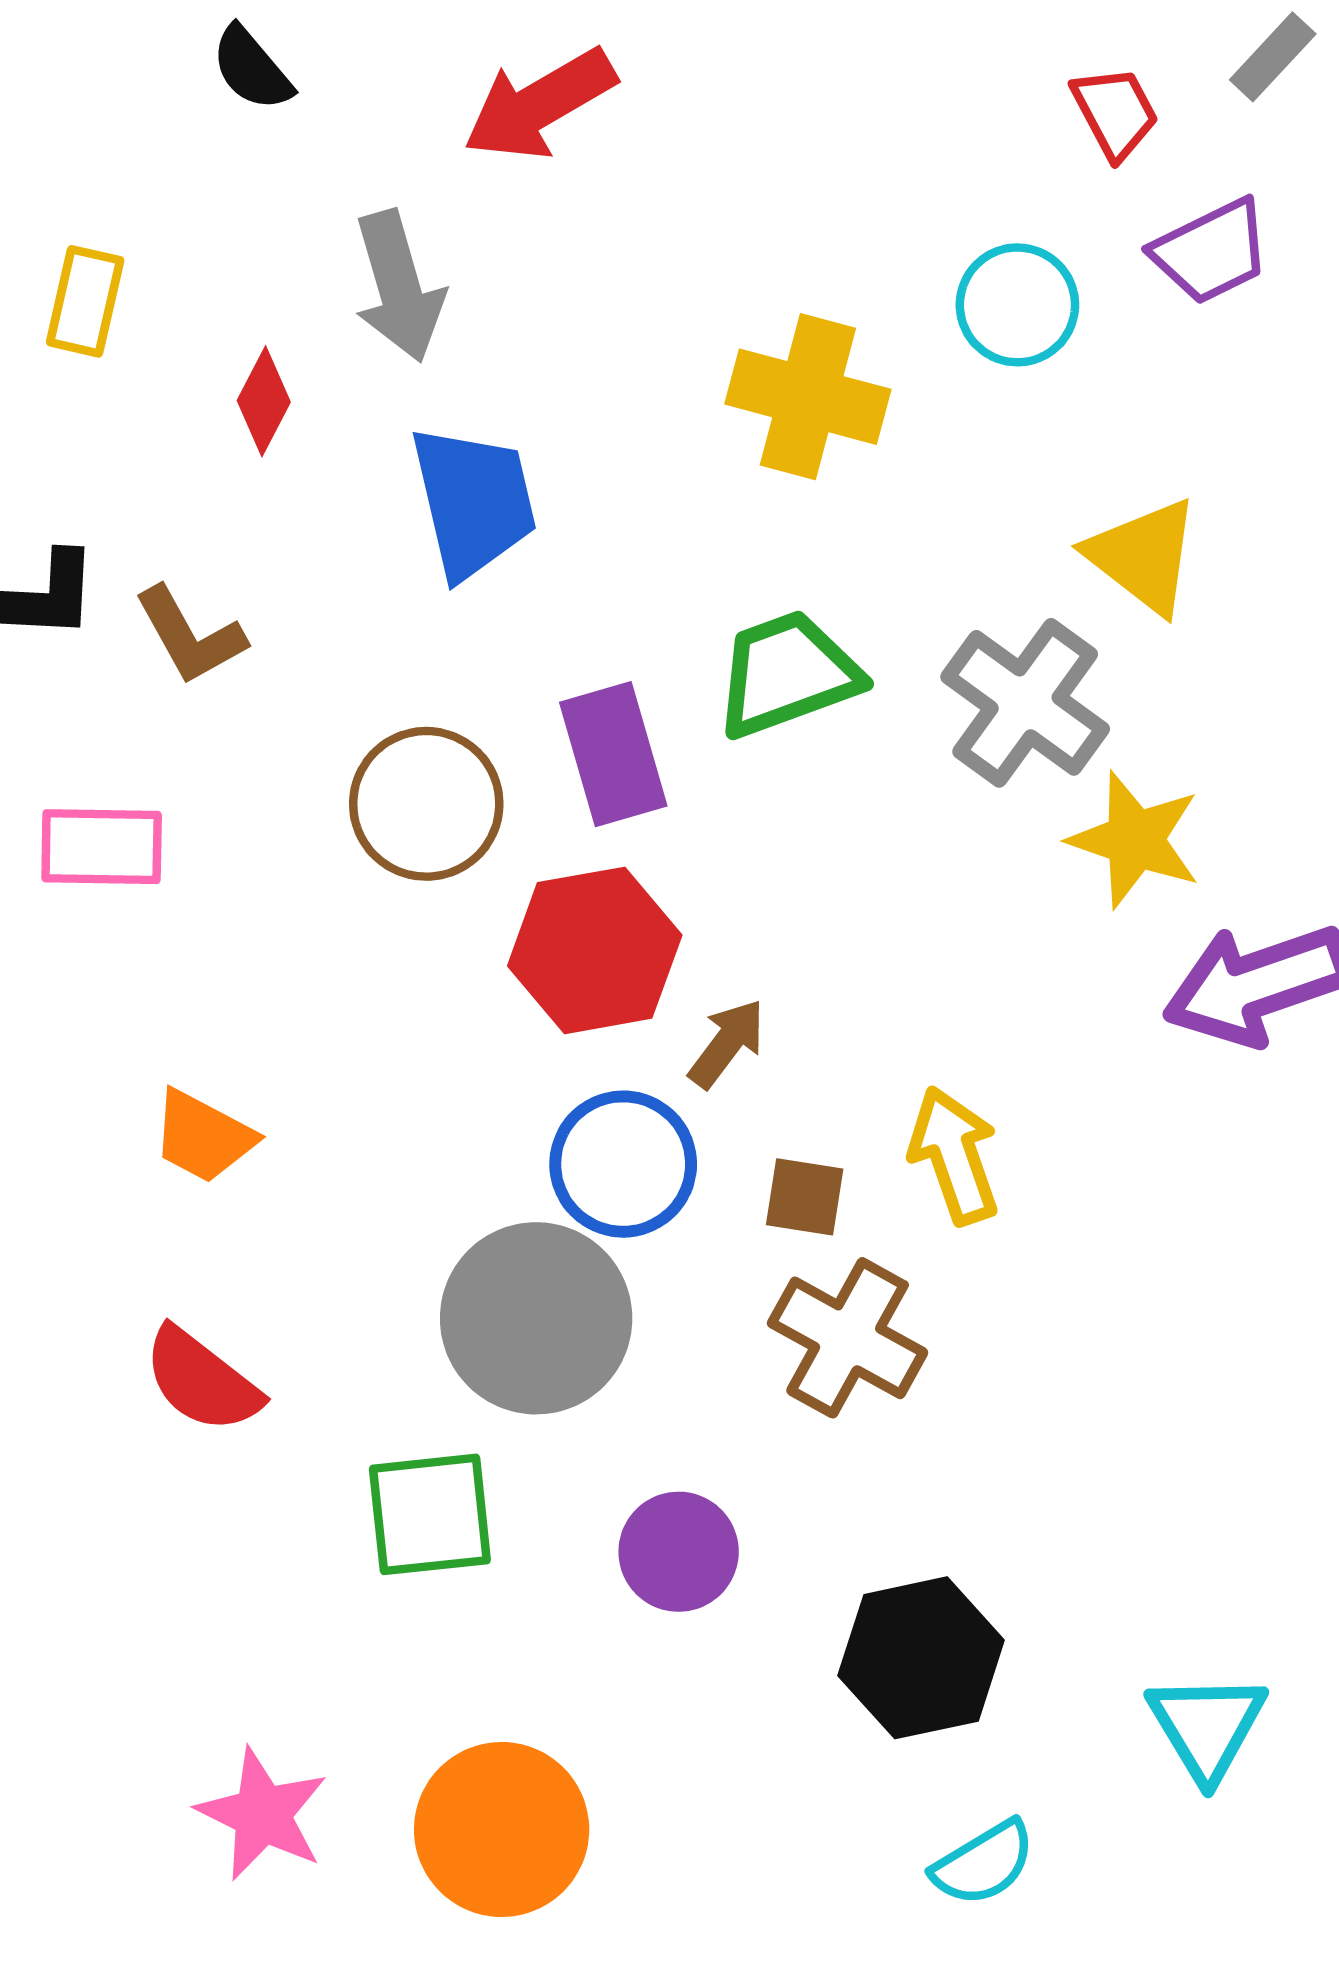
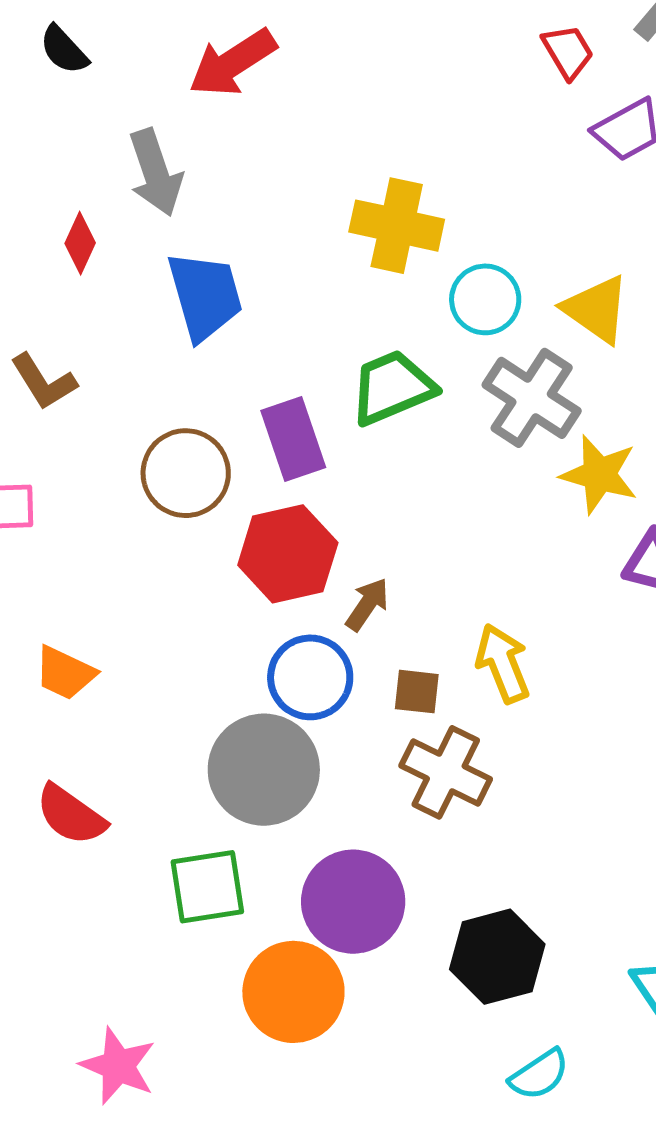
cyan circle: (1017, 305) -> (485, 299), moved
purple circle: (679, 1552) -> (353, 902), size x1.5
orange circle: (502, 1829) -> (293, 992), moved

